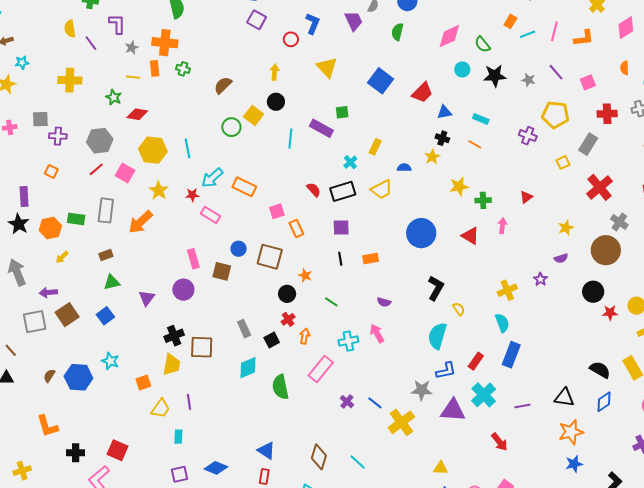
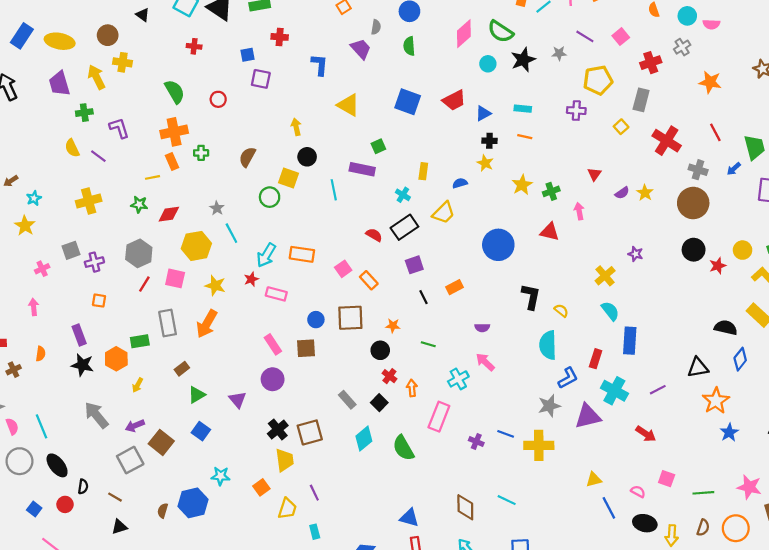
red circle: (291, 39) -> (218, 99), moved
green semicircle: (482, 44) -> (501, 32), size x1.4
gray star: (132, 48) -> (217, 208), moved
red trapezoid: (422, 93) -> (454, 100), turned 35
purple semicircle: (561, 258) -> (622, 193), moved
yellow cross: (401, 422) -> (539, 445), turned -36

